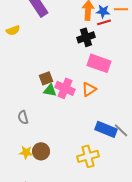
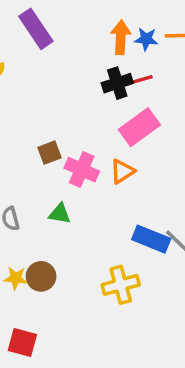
red line: (104, 22) -> (141, 80), moved
pink rectangle: (99, 63) -> (139, 127), turned -55
green triangle: (50, 90) -> (60, 214), moved

